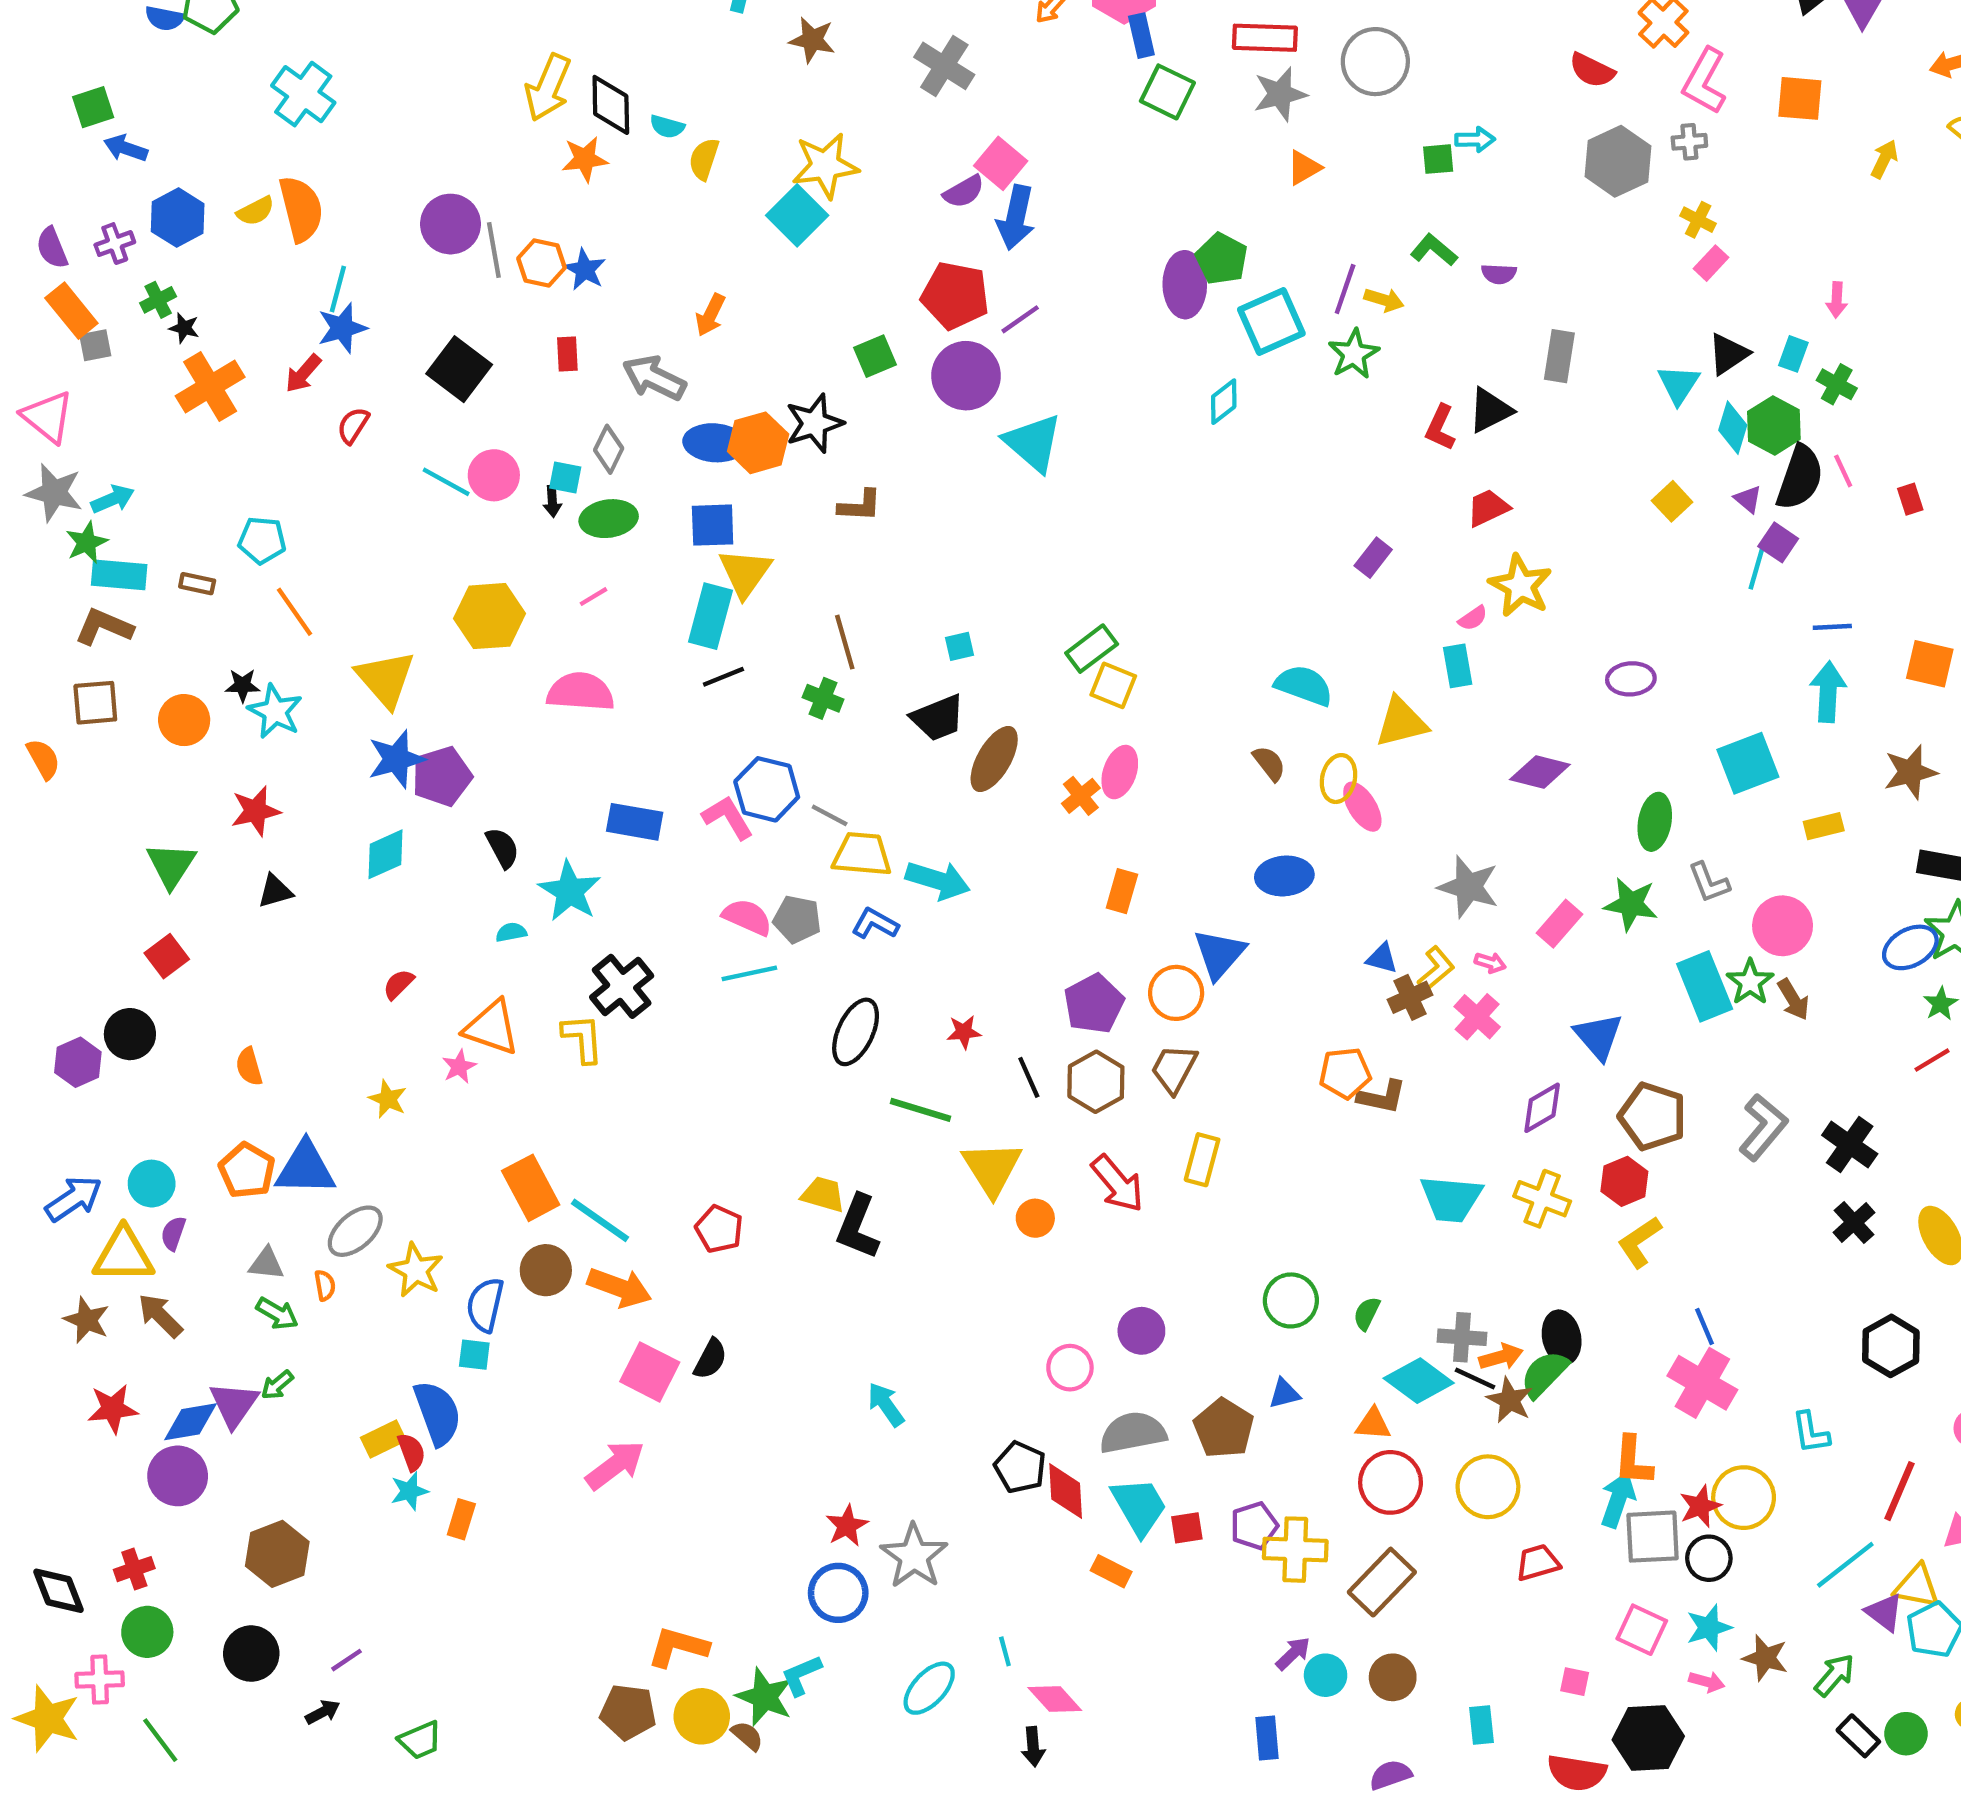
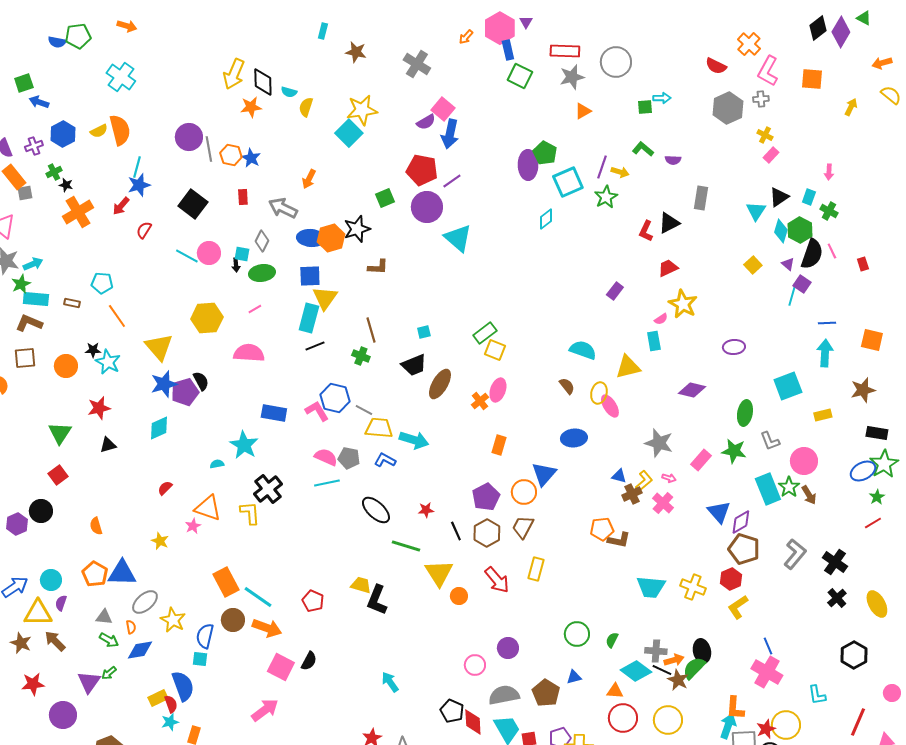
black semicircle: (502, 848) -> (201, 381), moved
black ellipse: (856, 1032) -> (376, 510), turned -72
purple diamond: (1542, 1108) -> (741, 522), moved
blue diamond: (191, 1422) -> (140, 650), moved

